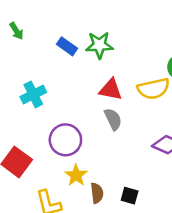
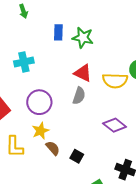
blue rectangle: (67, 46) -> (58, 32), turned 42
gray semicircle: (113, 119) -> (79, 96), turned 30
brown semicircle: (97, 193) -> (53, 148), turned -49

